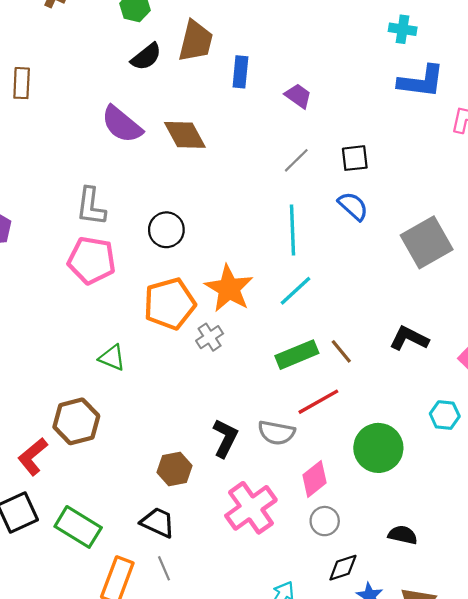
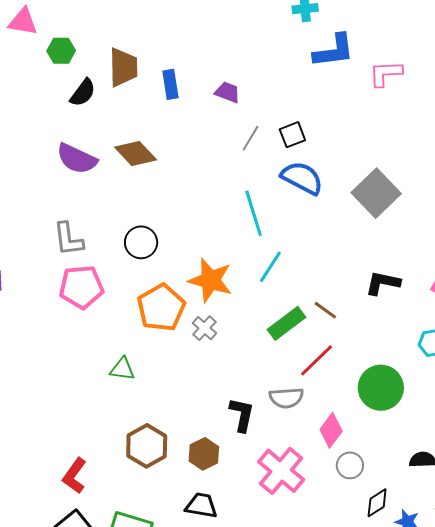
gray line: (296, 160) -> (251, 138), moved
blue semicircle: (353, 206) -> (302, 178), size x1.4
brown hexagon: (76, 421) -> (147, 446), moved

